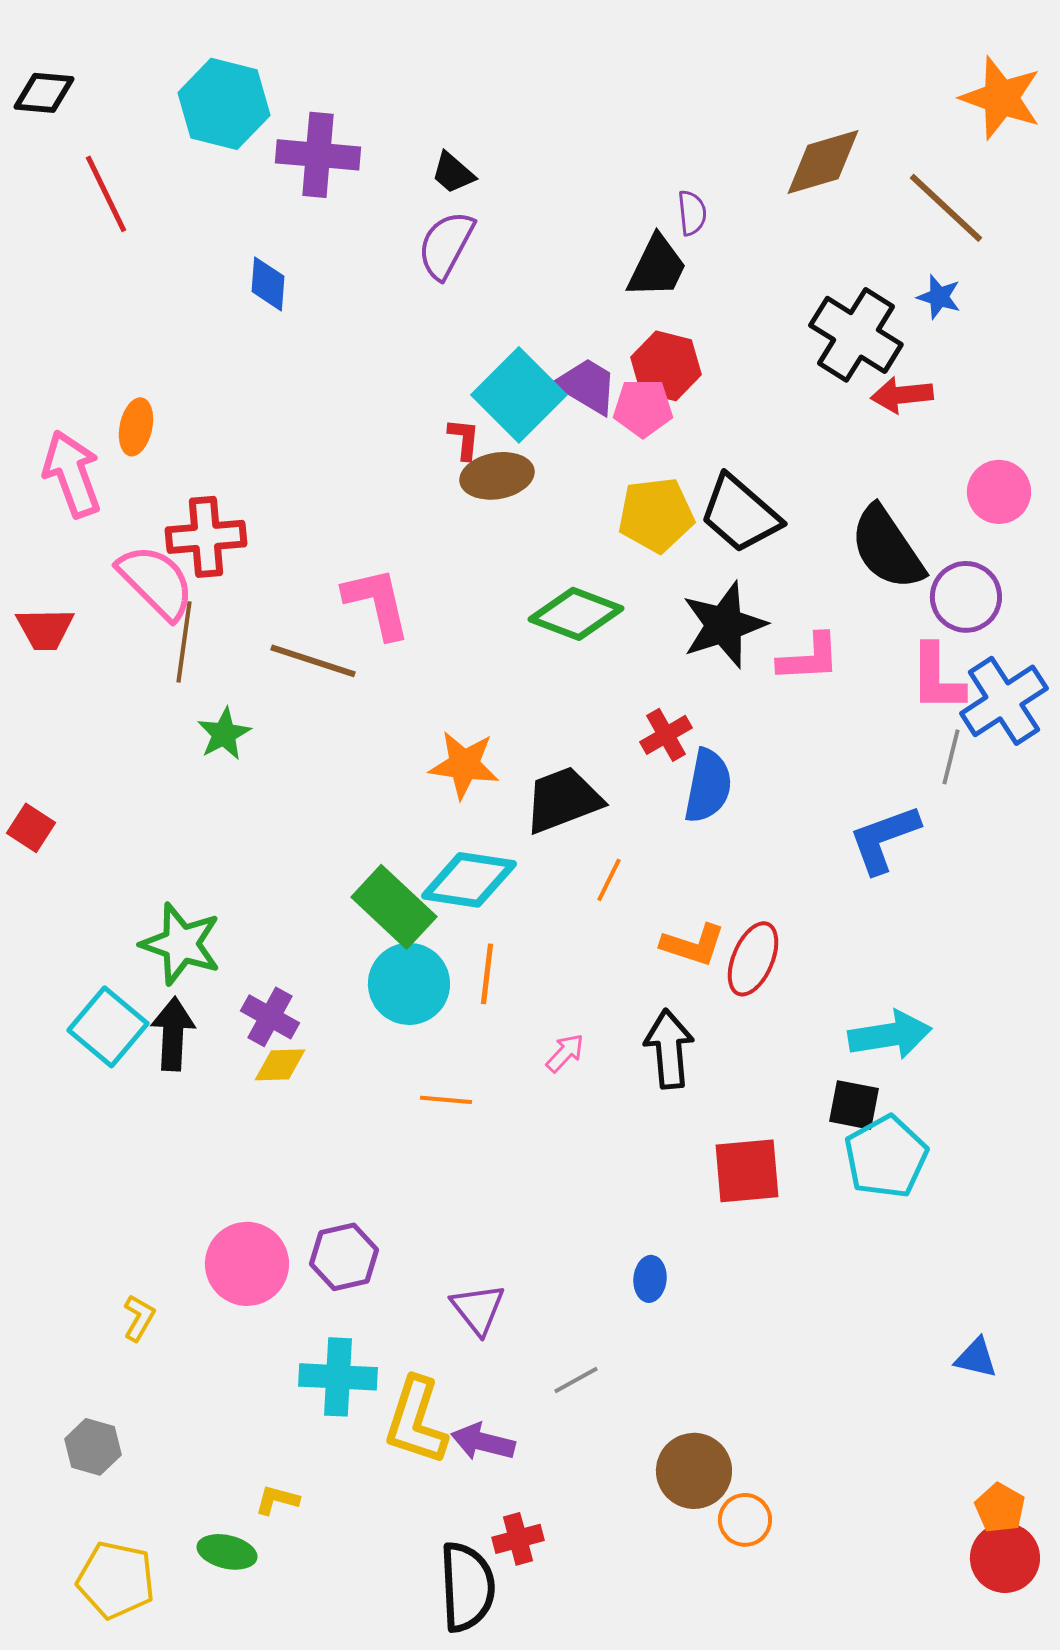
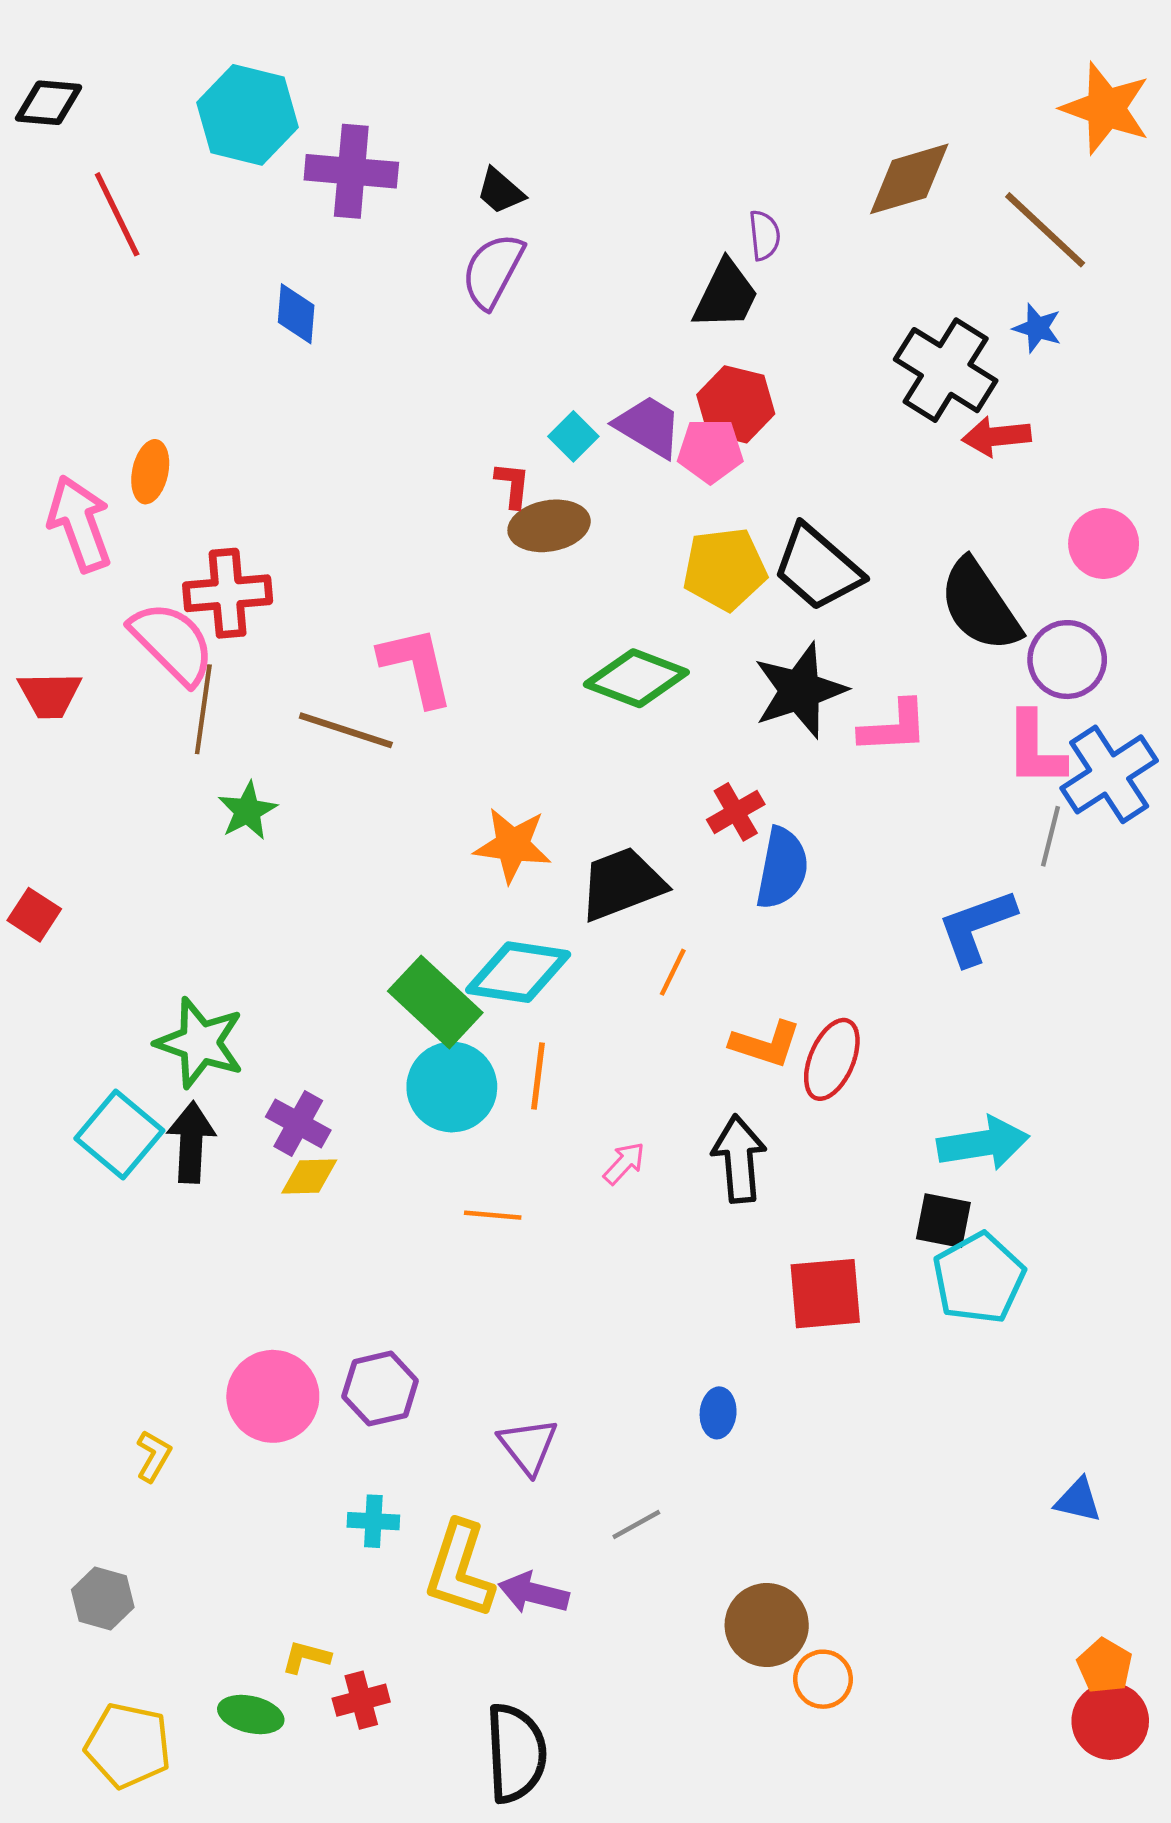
cyan square: (519, 395) -> (573, 436), size x0.5
cyan cross: (338, 1377) -> (373, 1521), size x0.6
red cross: (518, 1539) -> (361, 1700), moved

